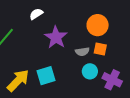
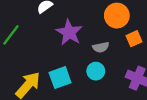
orange square: (100, 49) -> (134, 39), moved, turned -32
cyan circle: (90, 71) -> (96, 71), moved

